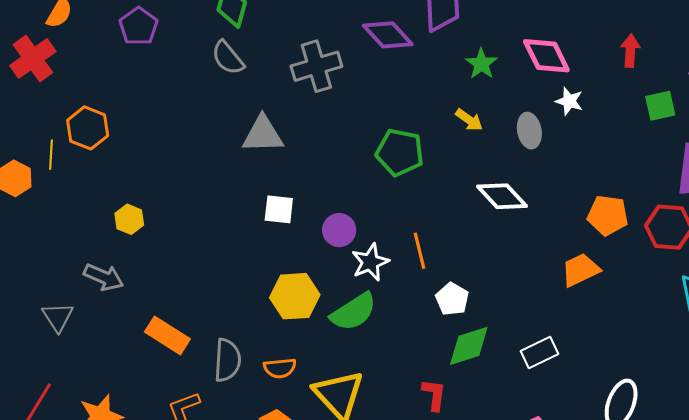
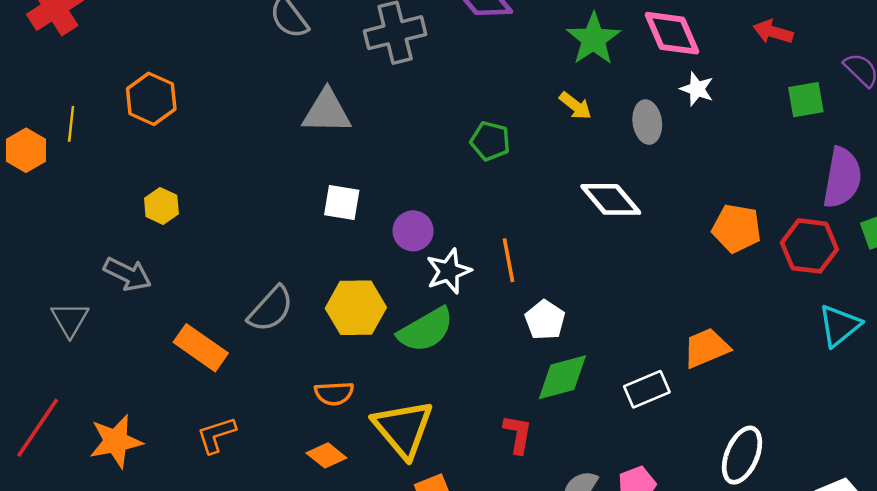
red arrow: (630, 51) -> (773, 32), turned -80
green star: (481, 64) -> (593, 39), size x1.4
orange hexagon: (88, 128) -> (151, 99), moved
green pentagon: (400, 152) -> (490, 141), size x0.7
orange trapezoid: (580, 270) -> (706, 348), moved
gray semicircle: (227, 360) -> (271, 309), moved, turned 36

